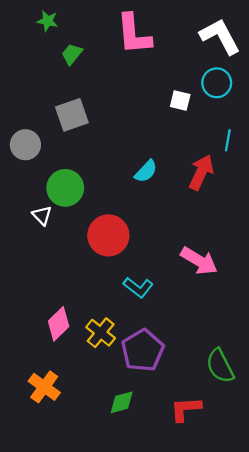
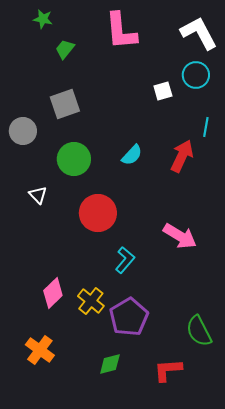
white square: (180, 101) -> (163, 91), turned -30
green circle: (65, 188) -> (74, 159), moved
cyan L-shape: (138, 287) -> (125, 260), turned -88

